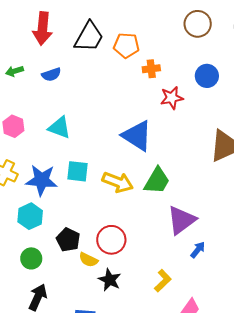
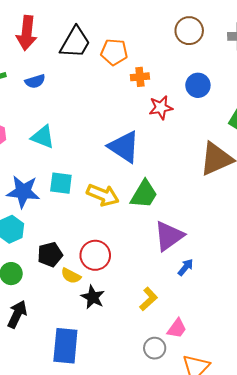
black pentagon: (68, 240) -> (50, 255), turned 30

